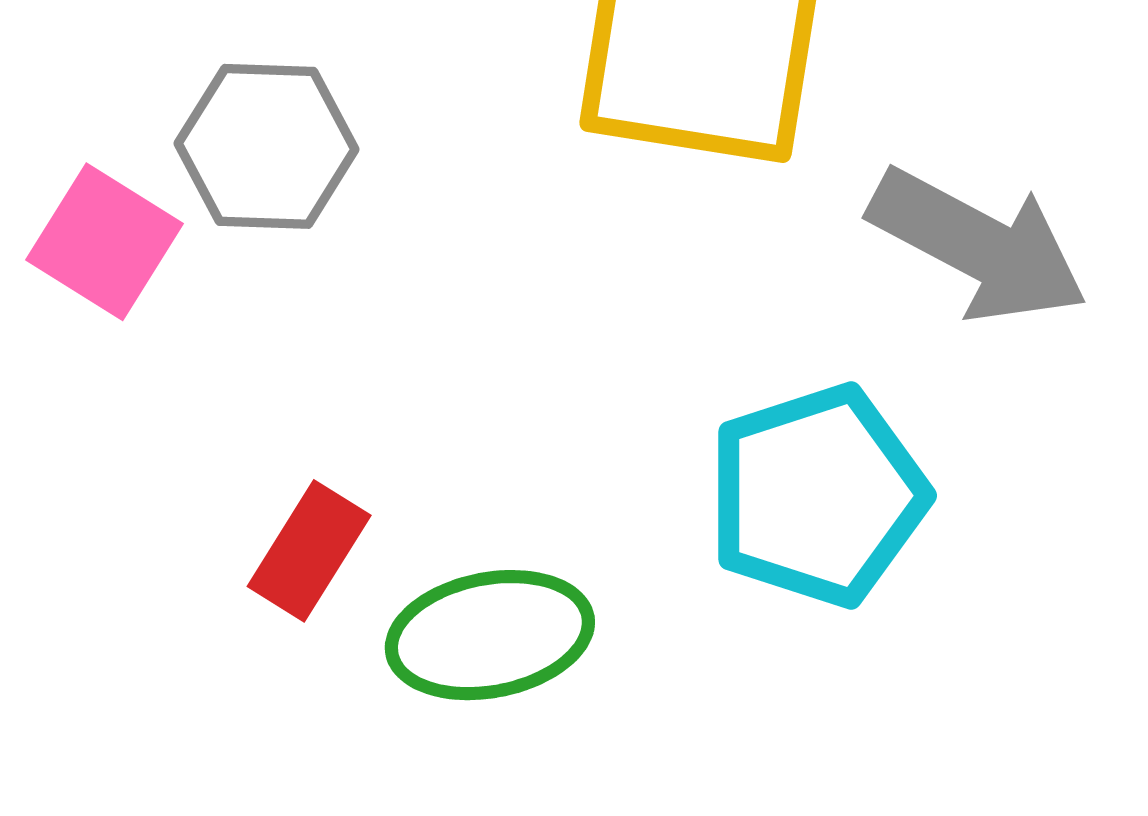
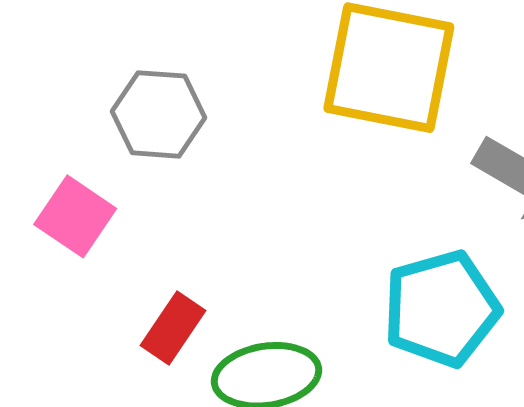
pink square: (105, 242) -> (75, 216), moved

